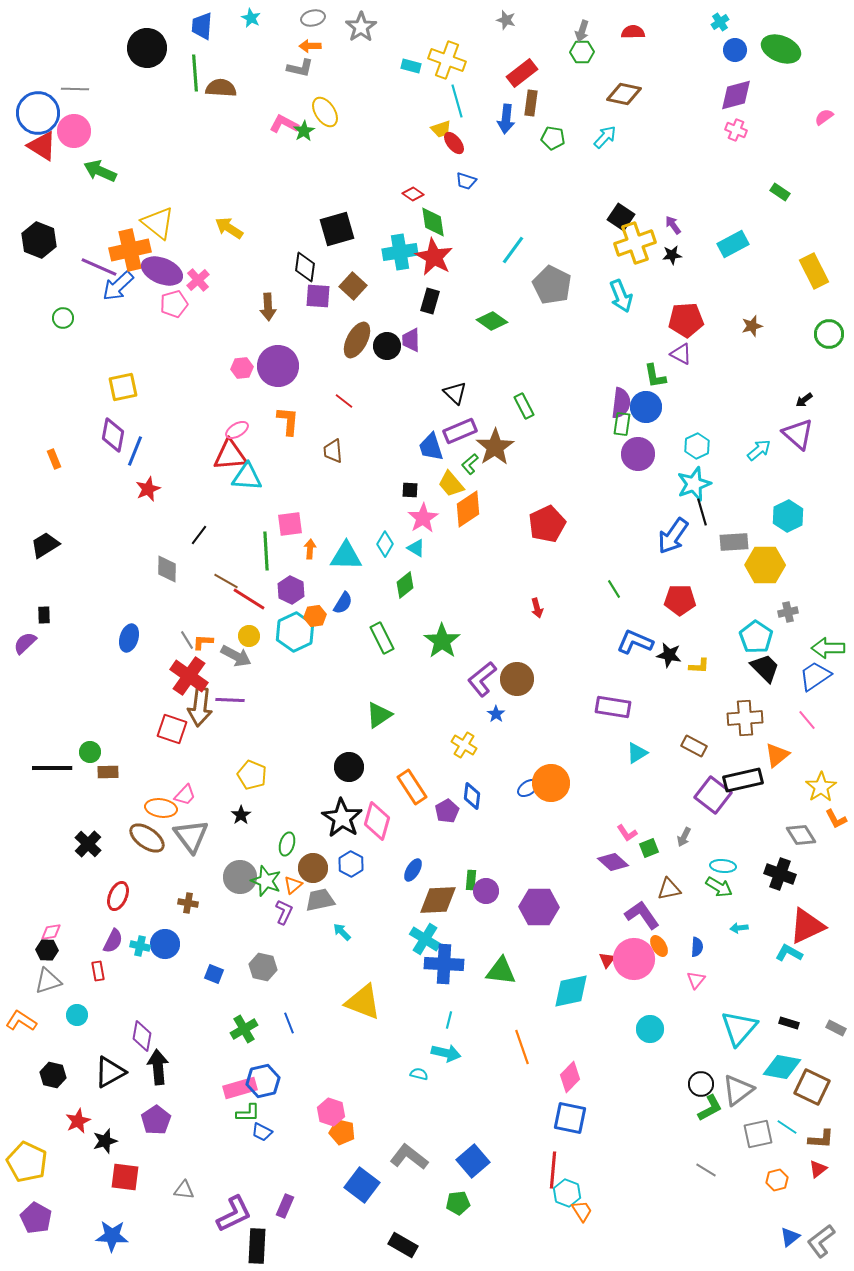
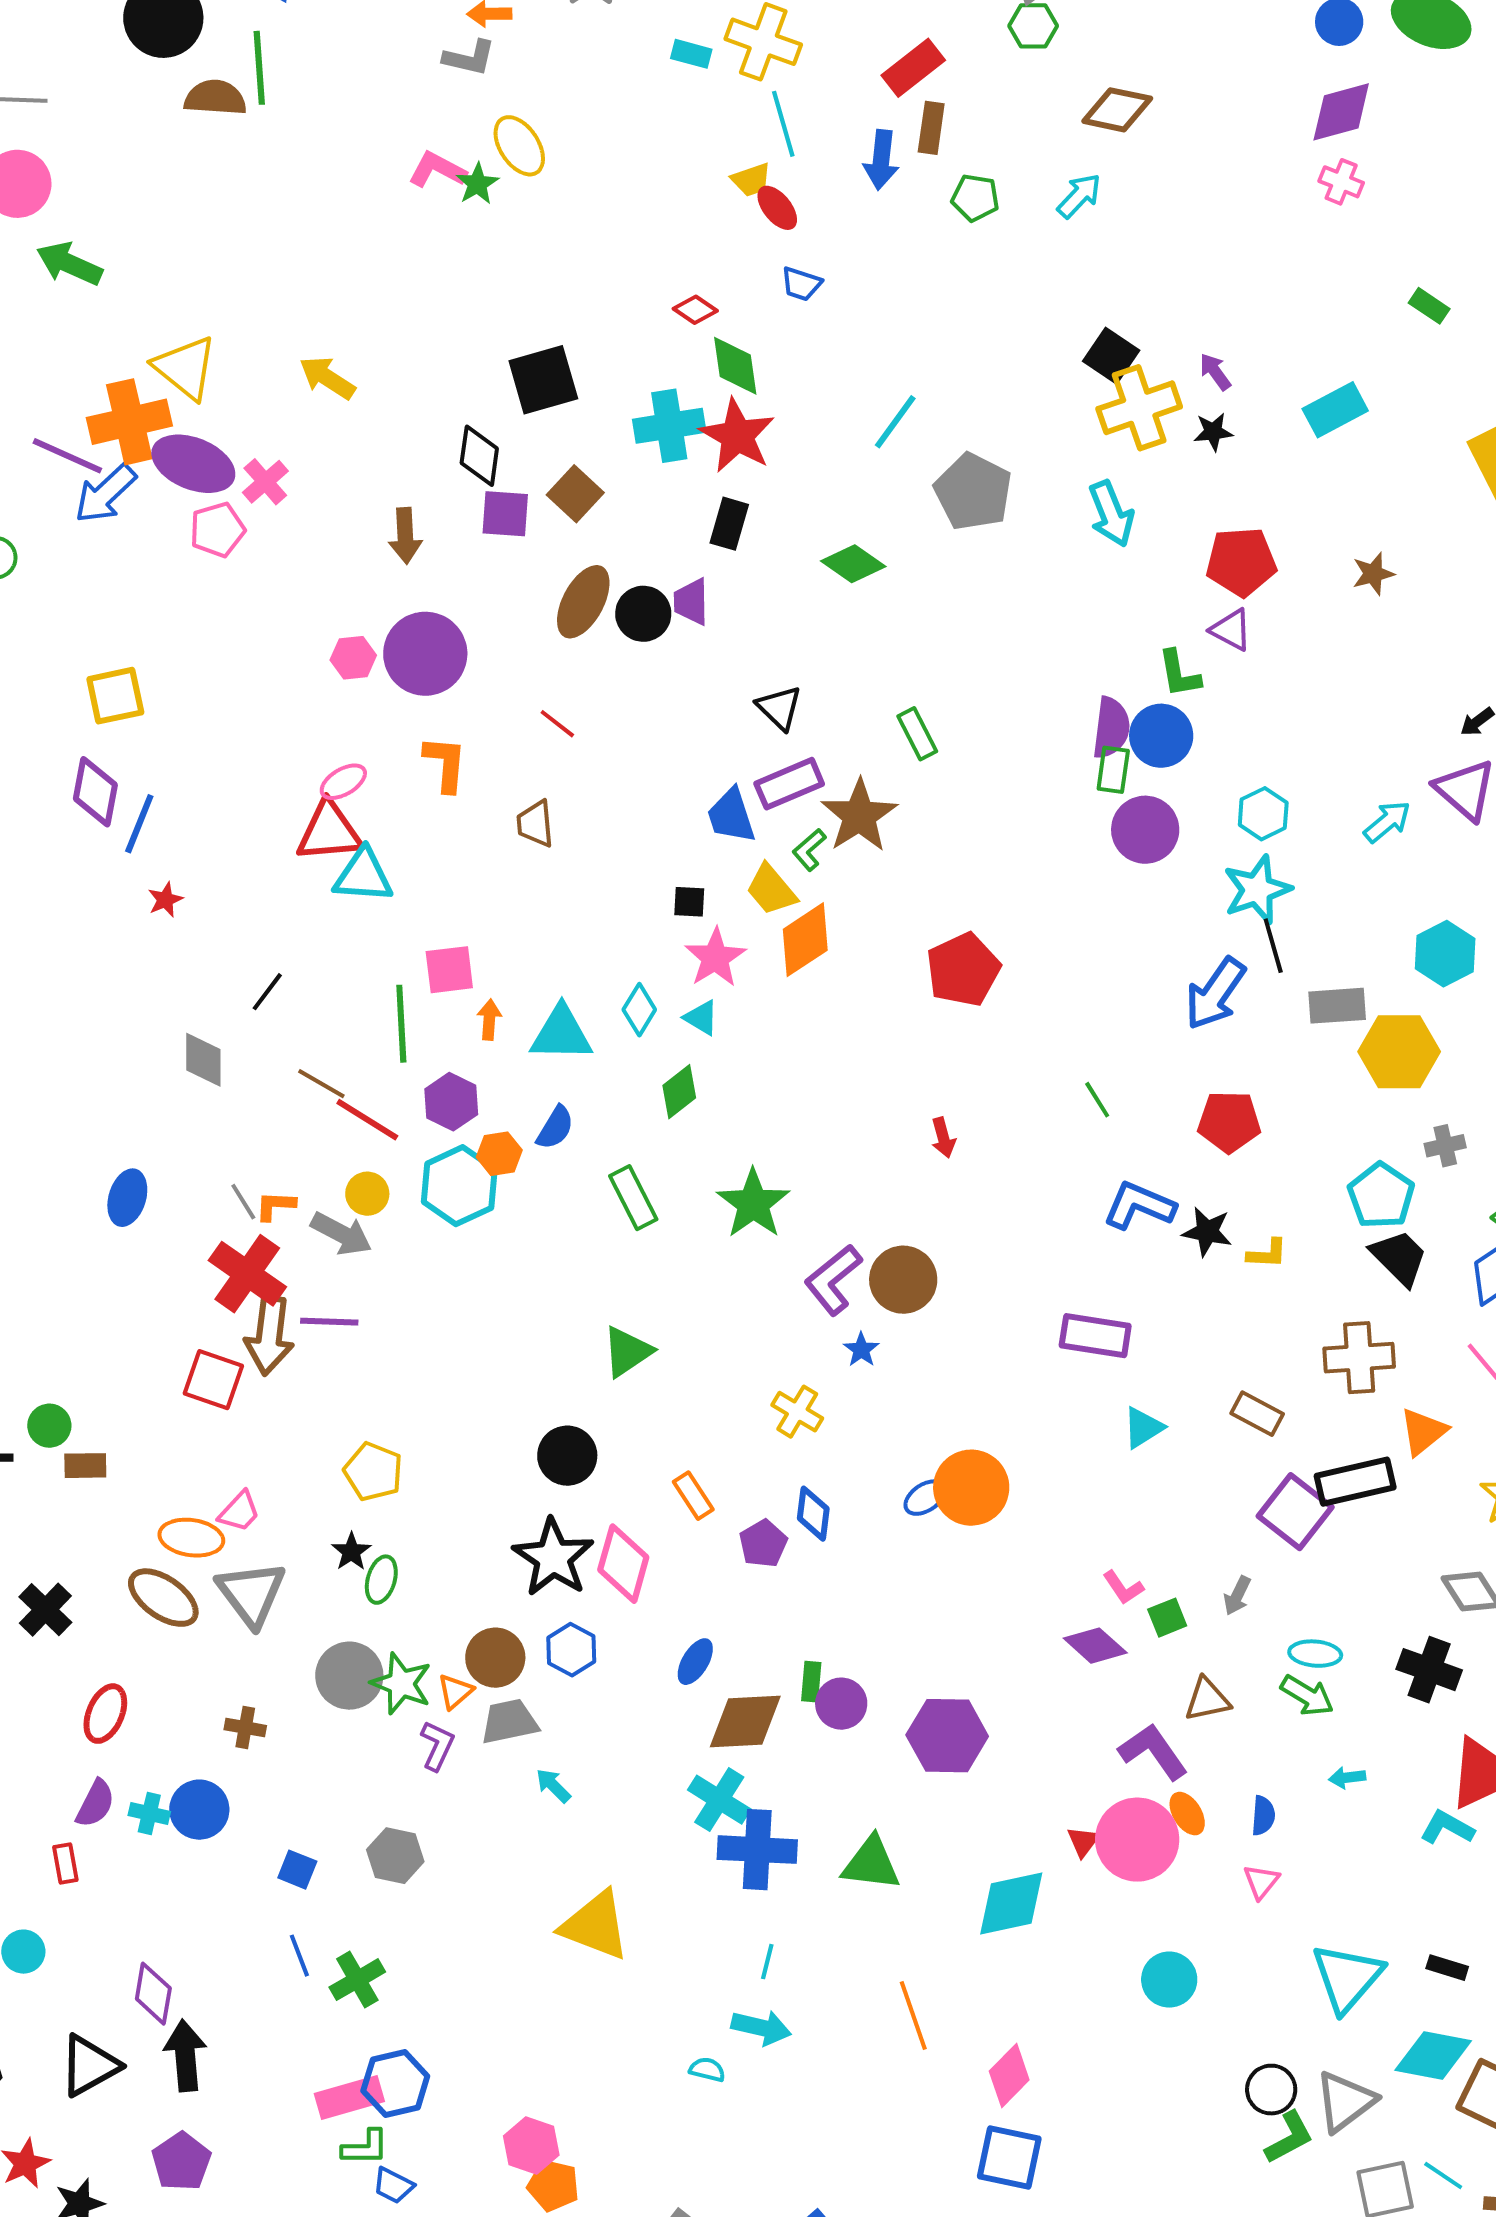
brown semicircle: (221, 88) -> (215, 98), moved
red star: (148, 489) -> (165, 900), size x0.7
orange rectangle: (412, 787) -> (693, 1496), size x0.7
green ellipse: (287, 844) -> (381, 1580), moved
blue line: (289, 1023) -> (299, 1956), moved

